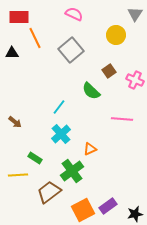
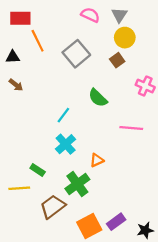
pink semicircle: (74, 14) -> (90, 15), moved
gray triangle: (135, 14) -> (119, 15), moved
brown square: (109, 71) -> (117, 60), moved
brown arrow: (15, 122) -> (16, 85), moved

